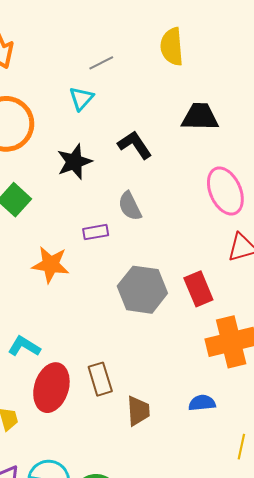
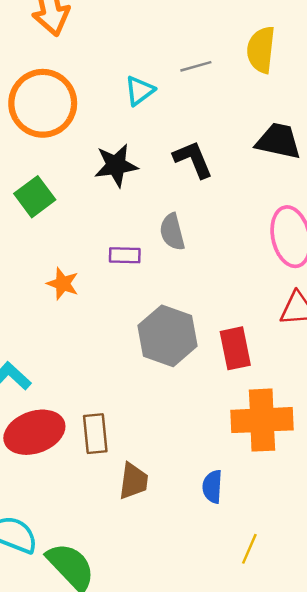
gray line: (101, 63) -> (196, 66), moved
orange star: (51, 265) -> (63, 284), size x0.7
red ellipse: (51, 388) -> (34, 432), turned 42
blue semicircle: (202, 403) -> (212, 487), turned -92

